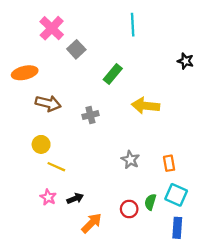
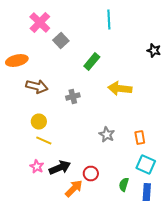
yellow circle: (41, 144) -> (39, 122), moved
black arrow: (75, 198) -> (60, 168), size x1.5
green semicircle: (150, 202) -> (124, 184), moved
red circle: (129, 209) -> (91, 174), moved

